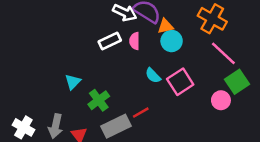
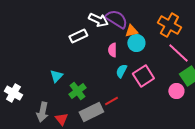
white rectangle: (110, 41) -> (78, 36), moved
pink semicircle: (135, 41) -> (112, 50), moved
cyan semicircle: (153, 76) -> (121, 71), turned 72
white cross: (23, 127) -> (13, 93), moved

